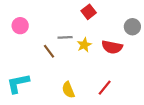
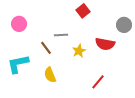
yellow star: (84, 45) -> (79, 51), moved
cyan L-shape: (18, 83) -> (18, 64), moved
yellow semicircle: (68, 90) -> (50, 75), moved

